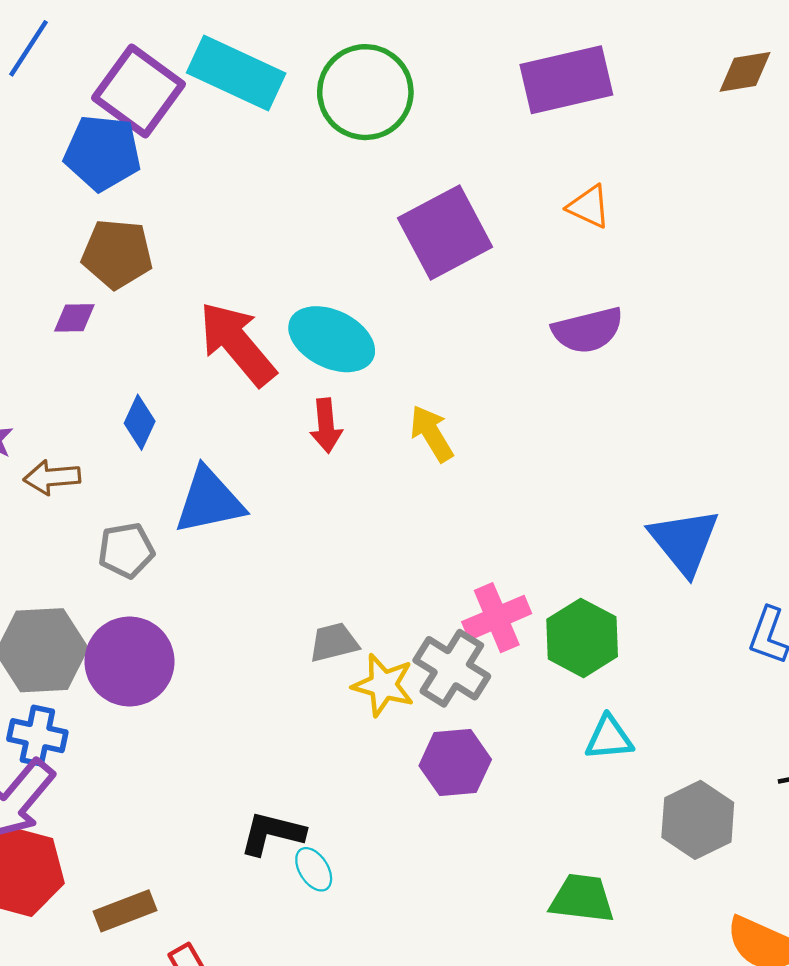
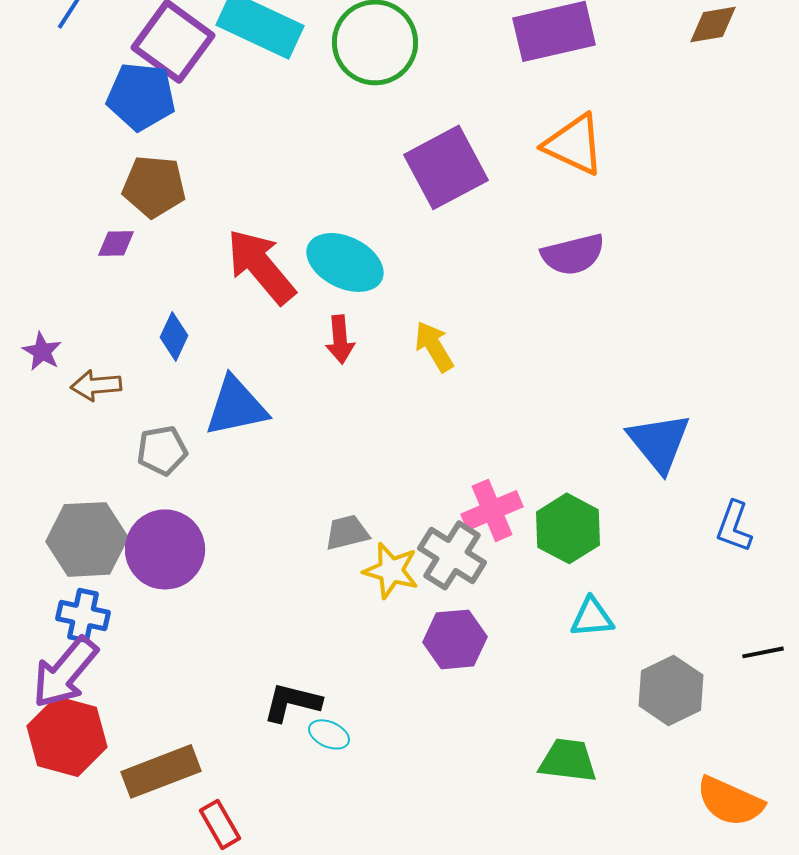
orange triangle: (589, 207) -> (574, 144), size x1.6
cyan ellipse: (314, 869) -> (329, 734), turned -33
brown rectangle: (125, 911) -> (161, 771), size x1.4

